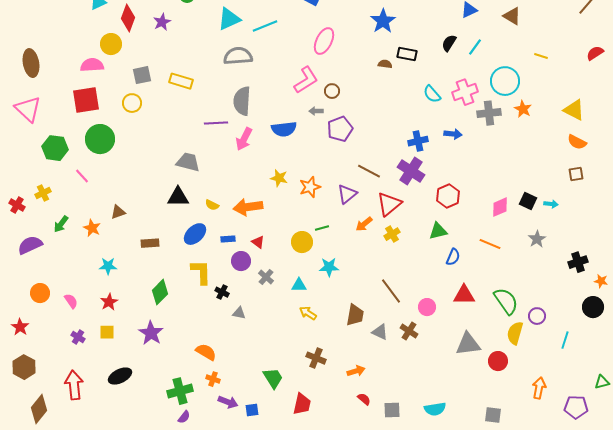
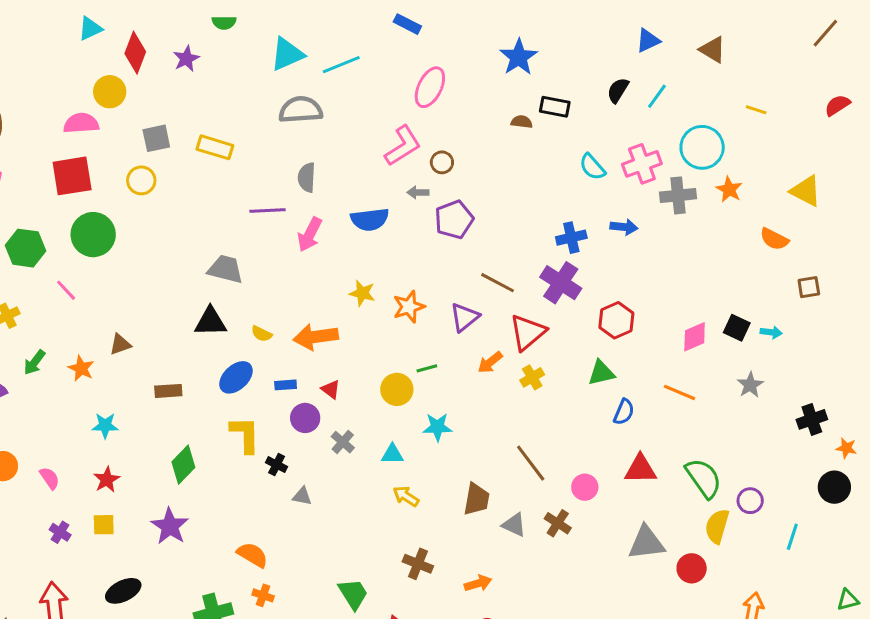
gray semicircle: (242, 101) -> (307, 177), size x0.7
orange semicircle: (577, 142) -> (774, 239), moved

